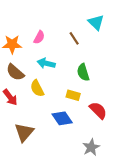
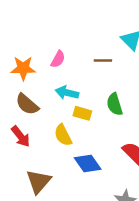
brown line: (74, 38) -> (103, 60), turned -56
yellow semicircle: (37, 88) -> (63, 135), moved
yellow rectangle: (73, 95) -> (82, 113), moved

